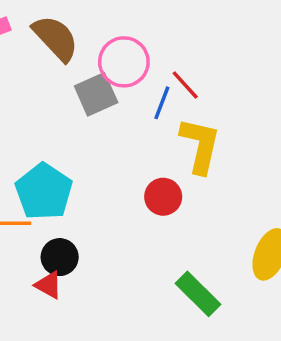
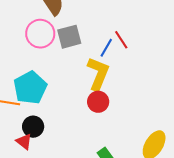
pink circle: (124, 62) -> (40, 34), moved
yellow L-shape: (200, 145) -> (98, 74), moved

